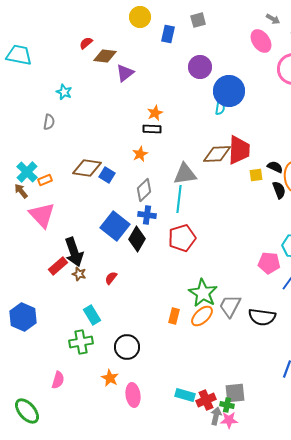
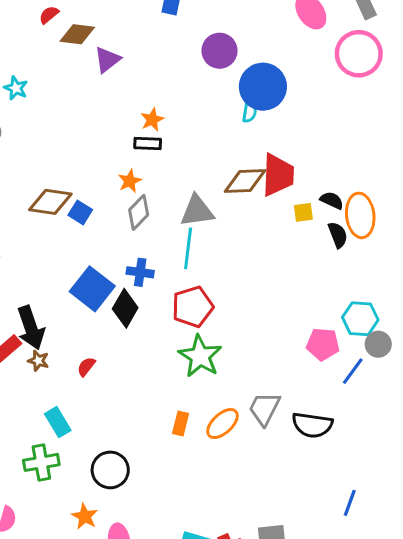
gray diamond: (144, 190) -> (139, 212), moved
green star: (203, 293) -> (200, 356), moved

